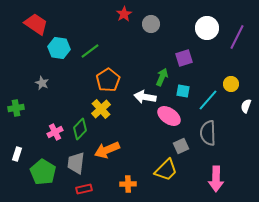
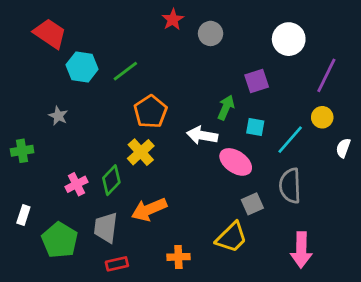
purple line: (237, 37) -> (326, 75), moved

